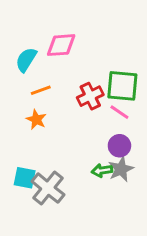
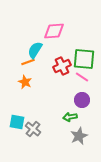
pink diamond: (61, 45) -> (54, 31), moved
cyan semicircle: (26, 60) -> (35, 50), moved
gray star: (121, 169) -> (79, 136), moved
gray cross: (48, 188) -> (33, 129), size x0.7

